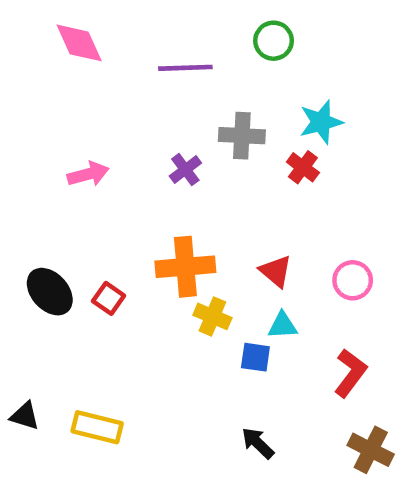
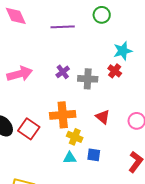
gray cross: (242, 136) -> (88, 79), moved
pink arrow: (88, 174) -> (20, 74), size x1.4
red square: (109, 298) -> (29, 129), size x1.5
cyan triangle: (283, 325) -> (70, 158), moved

